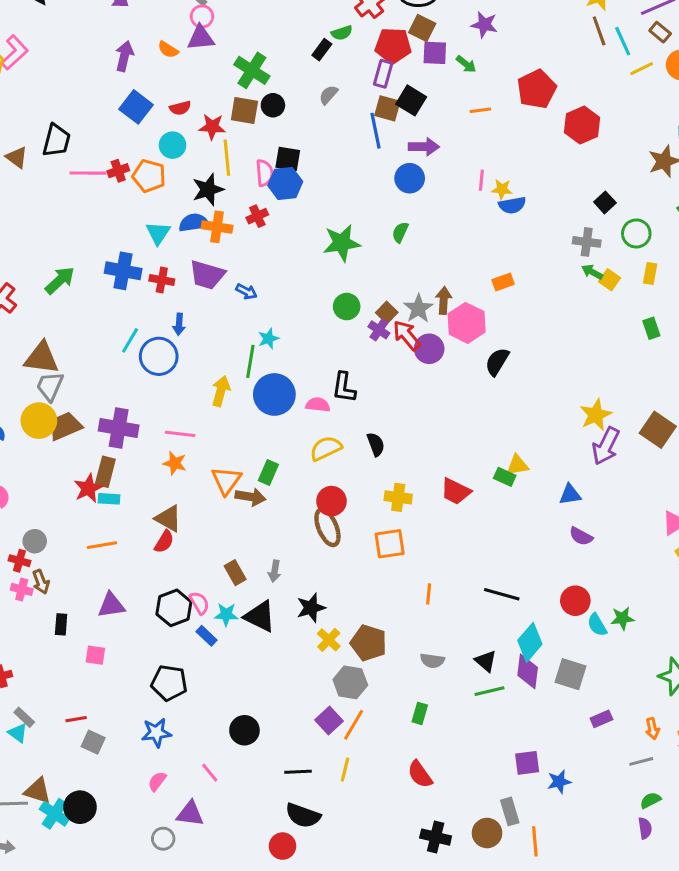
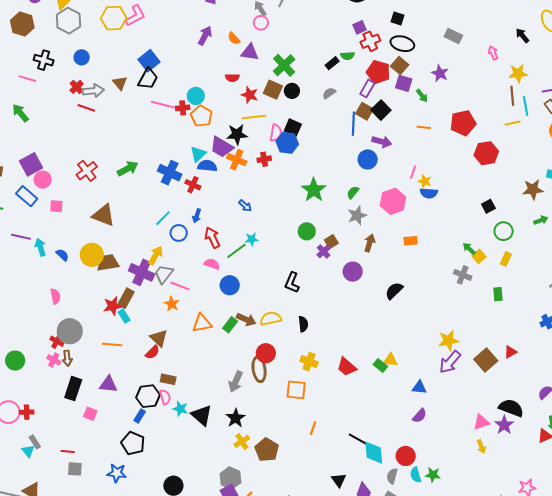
purple triangle: (201, 38) -> (250, 52), moved
yellow line: (642, 69) -> (513, 123), moved
blue square: (136, 107) -> (149, 61), moved
cyan circle: (173, 145) -> (196, 96), moved
yellow line: (227, 158) -> (254, 117), turned 75
blue semicircle: (194, 223) -> (207, 166), moved
gray cross: (587, 242) -> (463, 275), moved
green star: (342, 243) -> (314, 190), turned 30
purple trapezoid: (207, 275) -> (222, 147), moved
gray star: (418, 308) -> (357, 216), moved
pink hexagon: (467, 323) -> (393, 201), moved
red arrow: (407, 335) -> (212, 238), moved
blue circle: (159, 356) -> (179, 233), size x0.7
green line: (250, 361) -> (236, 251), turned 30
gray trapezoid: (50, 386) -> (164, 274), moved
yellow arrow: (221, 391) -> (156, 255), moved
blue circle: (274, 394) -> (230, 285), moved, size x0.7
pink semicircle: (318, 405) -> (212, 264), moved
orange triangle: (226, 480) -> (202, 323), turned 30
brown arrow: (250, 497) -> (246, 319), moved
cyan rectangle: (109, 499) -> (124, 316), turned 40
purple semicircle: (581, 536) -> (420, 416), turned -91
gray circle: (35, 541) -> (70, 331), size x1.6
gray arrow: (275, 571) -> (236, 382), moved, size x1.5
brown rectangle: (235, 573) -> (168, 379), moved, turned -63
black star: (311, 608) -> (236, 418), turned -30
black rectangle: (61, 624) -> (73, 389), size x1.6
blue rectangle: (207, 636) -> (140, 416), moved, turned 64
cyan diamond: (530, 642) -> (374, 453), moved, turned -60
gray semicircle: (432, 661) -> (392, 476), moved, turned 84
gray hexagon: (350, 682) -> (231, 478), moved
gray square: (93, 742) -> (75, 469), turned -35

